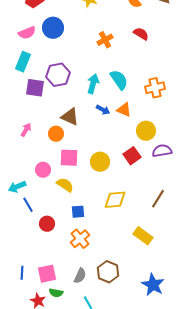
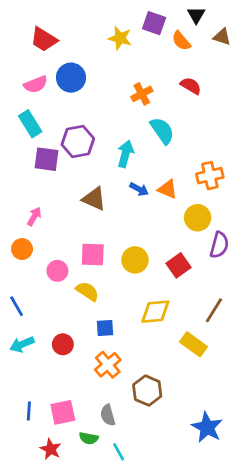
cyan rectangle: (23, 62) -> (30, 124), turned -54
cyan semicircle: (119, 80) -> (162, 131), moved
orange cross: (155, 88) -> (210, 176), moved
orange circle: (56, 134) -> (22, 249), moved
purple semicircle: (162, 151) -> (219, 245), turned 114
red square: (132, 156) -> (179, 265), moved
cyan arrow: (17, 187) -> (22, 344), moved
blue line: (28, 205) -> (17, 306), moved
yellow rectangle: (143, 236) -> (193, 344), moved
brown hexagon: (108, 272) -> (147, 391), moved
gray semicircle: (80, 276) -> (108, 415), turned 140
green semicircle: (56, 293) -> (89, 438), moved

